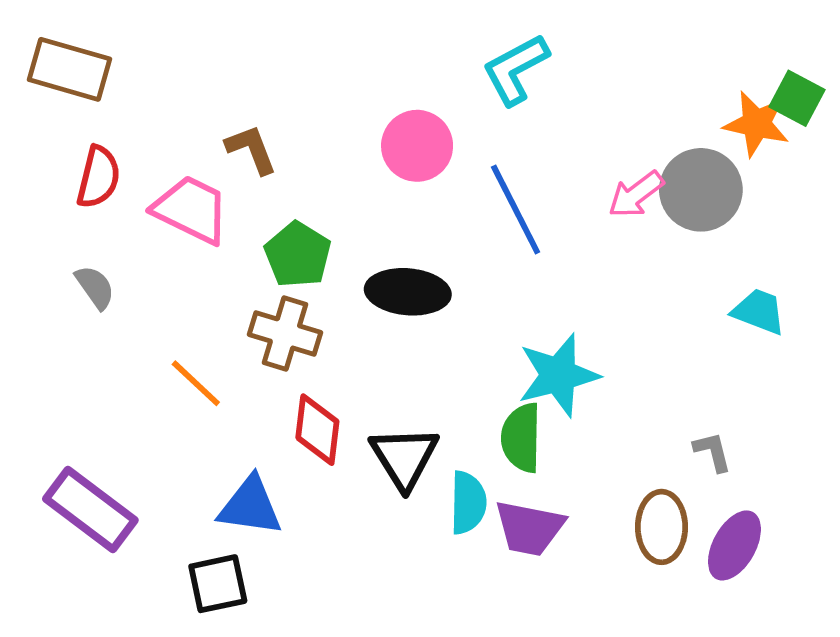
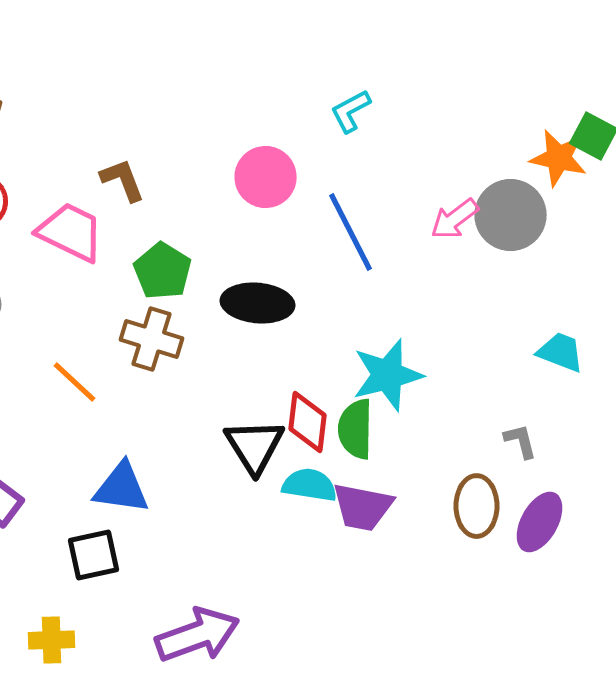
cyan L-shape: (516, 69) -> (351, 111), size x0.7
cyan trapezoid: (759, 311) -> (561, 352), moved
red diamond: (317, 430) -> (308, 422), moved
cyan semicircle: (468, 503) -> (310, 485), turned -82

